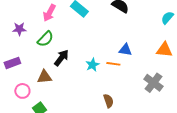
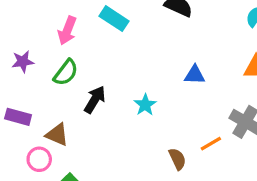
purple rectangle: (12, 63) -> (18, 117), turned 42
orange line: (113, 64) -> (211, 144), moved, turned -32
brown triangle: (44, 77) -> (57, 135), moved, turned 35

